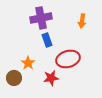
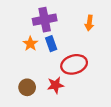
orange star: (28, 63) -> (30, 44), moved
brown circle: (14, 78) -> (27, 87), moved

